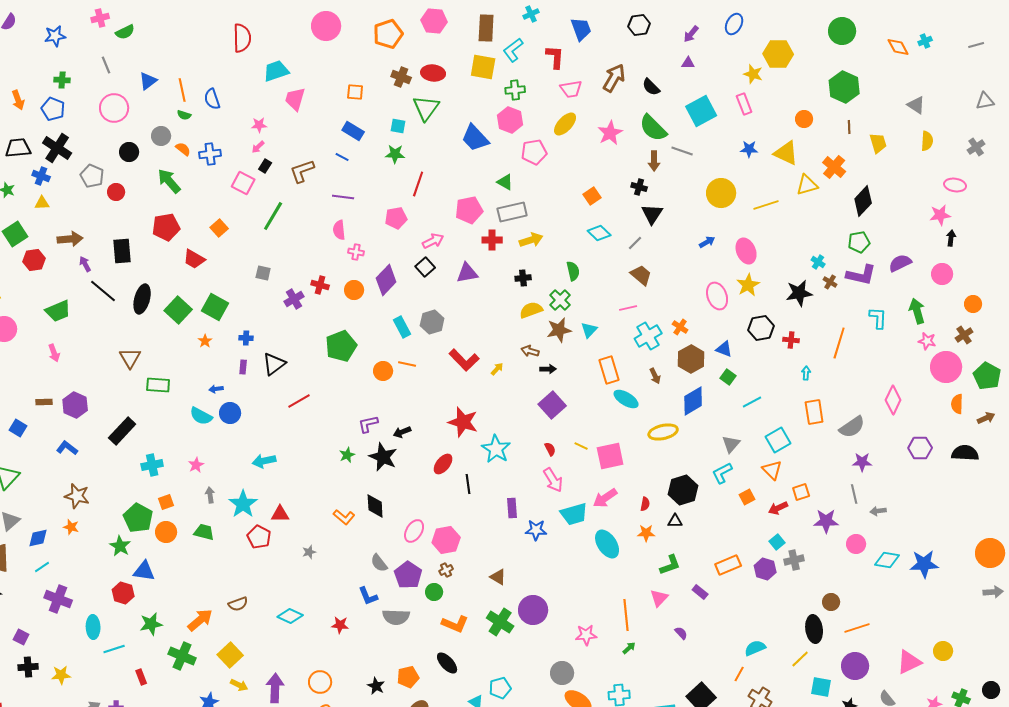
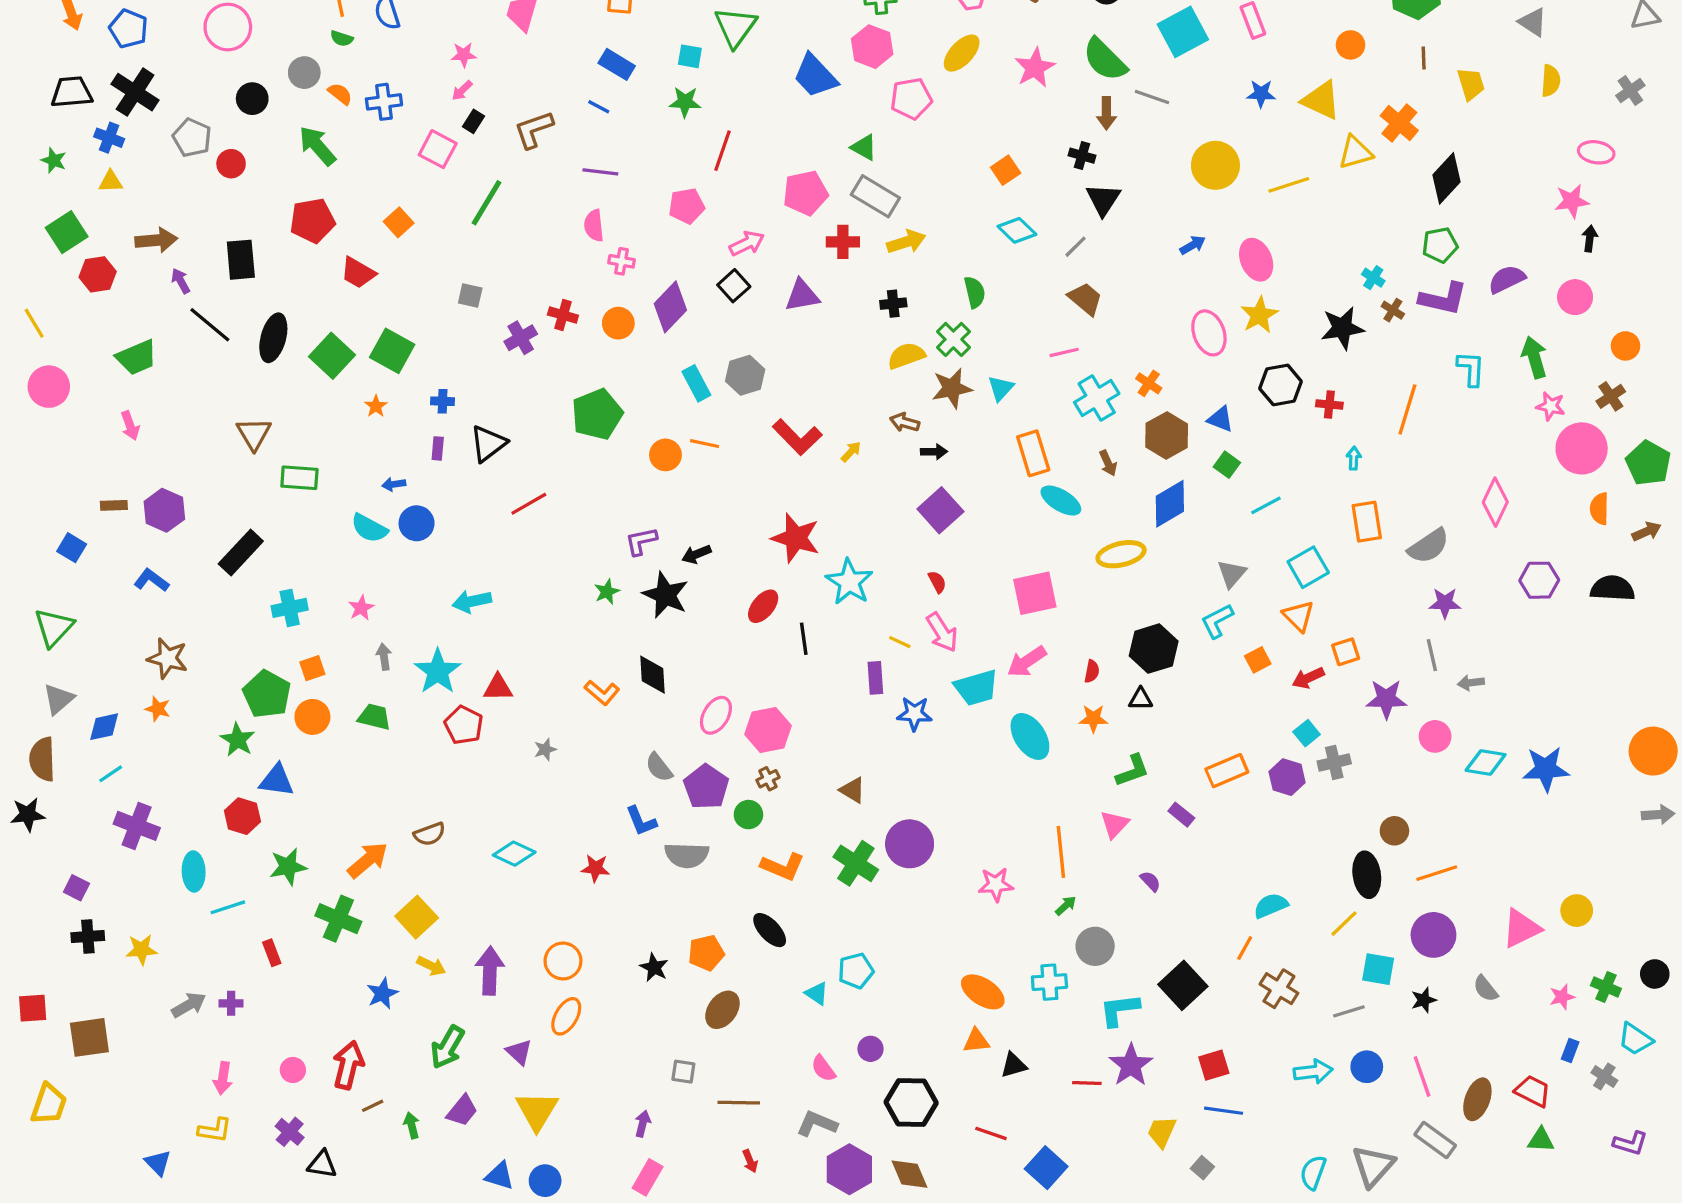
gray rectangle: (512, 212) -> (875, 196), turned 44
yellow line: (581, 446) -> (900, 642), moved
gray circle: (562, 673) -> (1095, 946), moved

